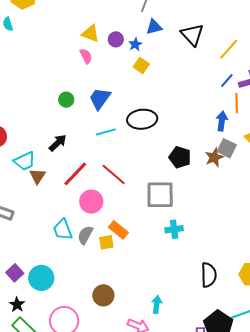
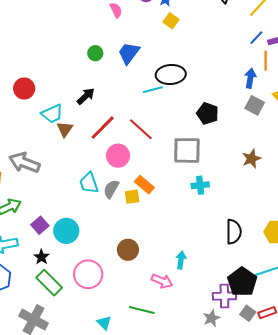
cyan line: (106, 132) -> (153, 90), moved
brown star: (214, 157) -> (251, 159), moved

